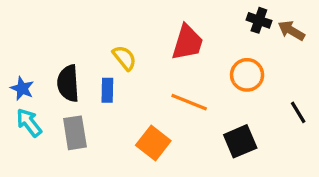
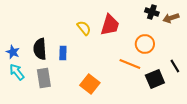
brown arrow: (291, 31) -> (171, 18), turned -49
yellow semicircle: (124, 58) -> (84, 28), moved
orange line: (189, 102) -> (130, 64), moved
black square: (240, 141) -> (155, 79), moved

